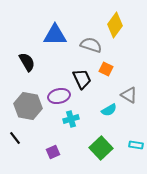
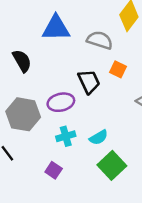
cyan semicircle: (109, 110) -> (99, 137), moved
cyan cross: (71, 119) -> (66, 136), moved
purple square: (53, 152) -> (54, 170), turned -32

